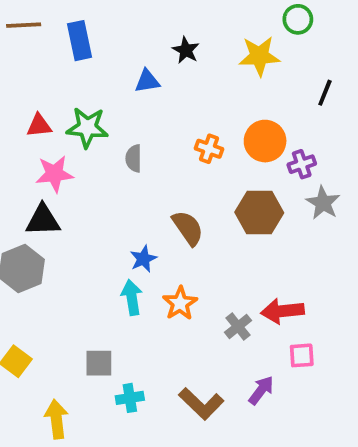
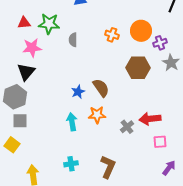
black triangle: (43, 220) -> (26, 72), turned -48
brown semicircle: (188, 228) -> (101, 88), moved
cyan arrow: (132, 297) -> (72, 122), moved
orange star: (180, 303) -> (97, 115), turned 30
gray square: (99, 363) -> (20, 121), moved
purple arrow: (261, 390) -> (169, 168), moved
brown L-shape: (201, 404) -> (108, 167), turned -110

